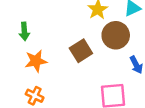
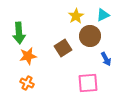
green arrow: (24, 31) -> (19, 33), size x1.5

